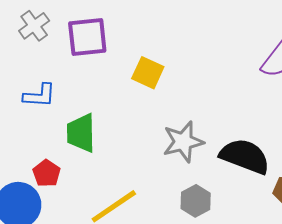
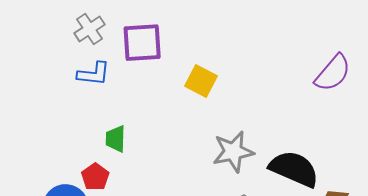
blue L-shape: (39, 96) -> (94, 74), moved
green trapezoid: (81, 133) -> (116, 139), moved, size x0.7

